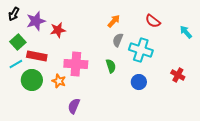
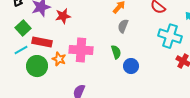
cyan cross: (141, 50) -> (170, 36), moved
orange star: (59, 81) -> (59, 59), moved
blue circle: (139, 82) -> (131, 66), moved

